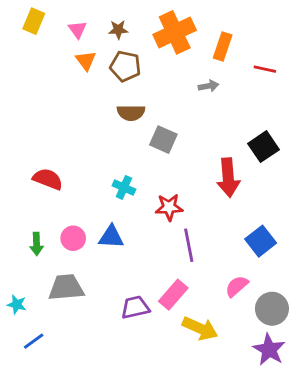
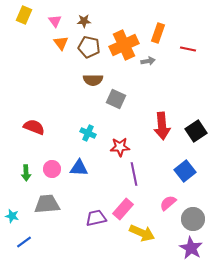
orange cross: (175, 32) -> (124, 45), moved
black square: (263, 147) -> (196, 131), moved

